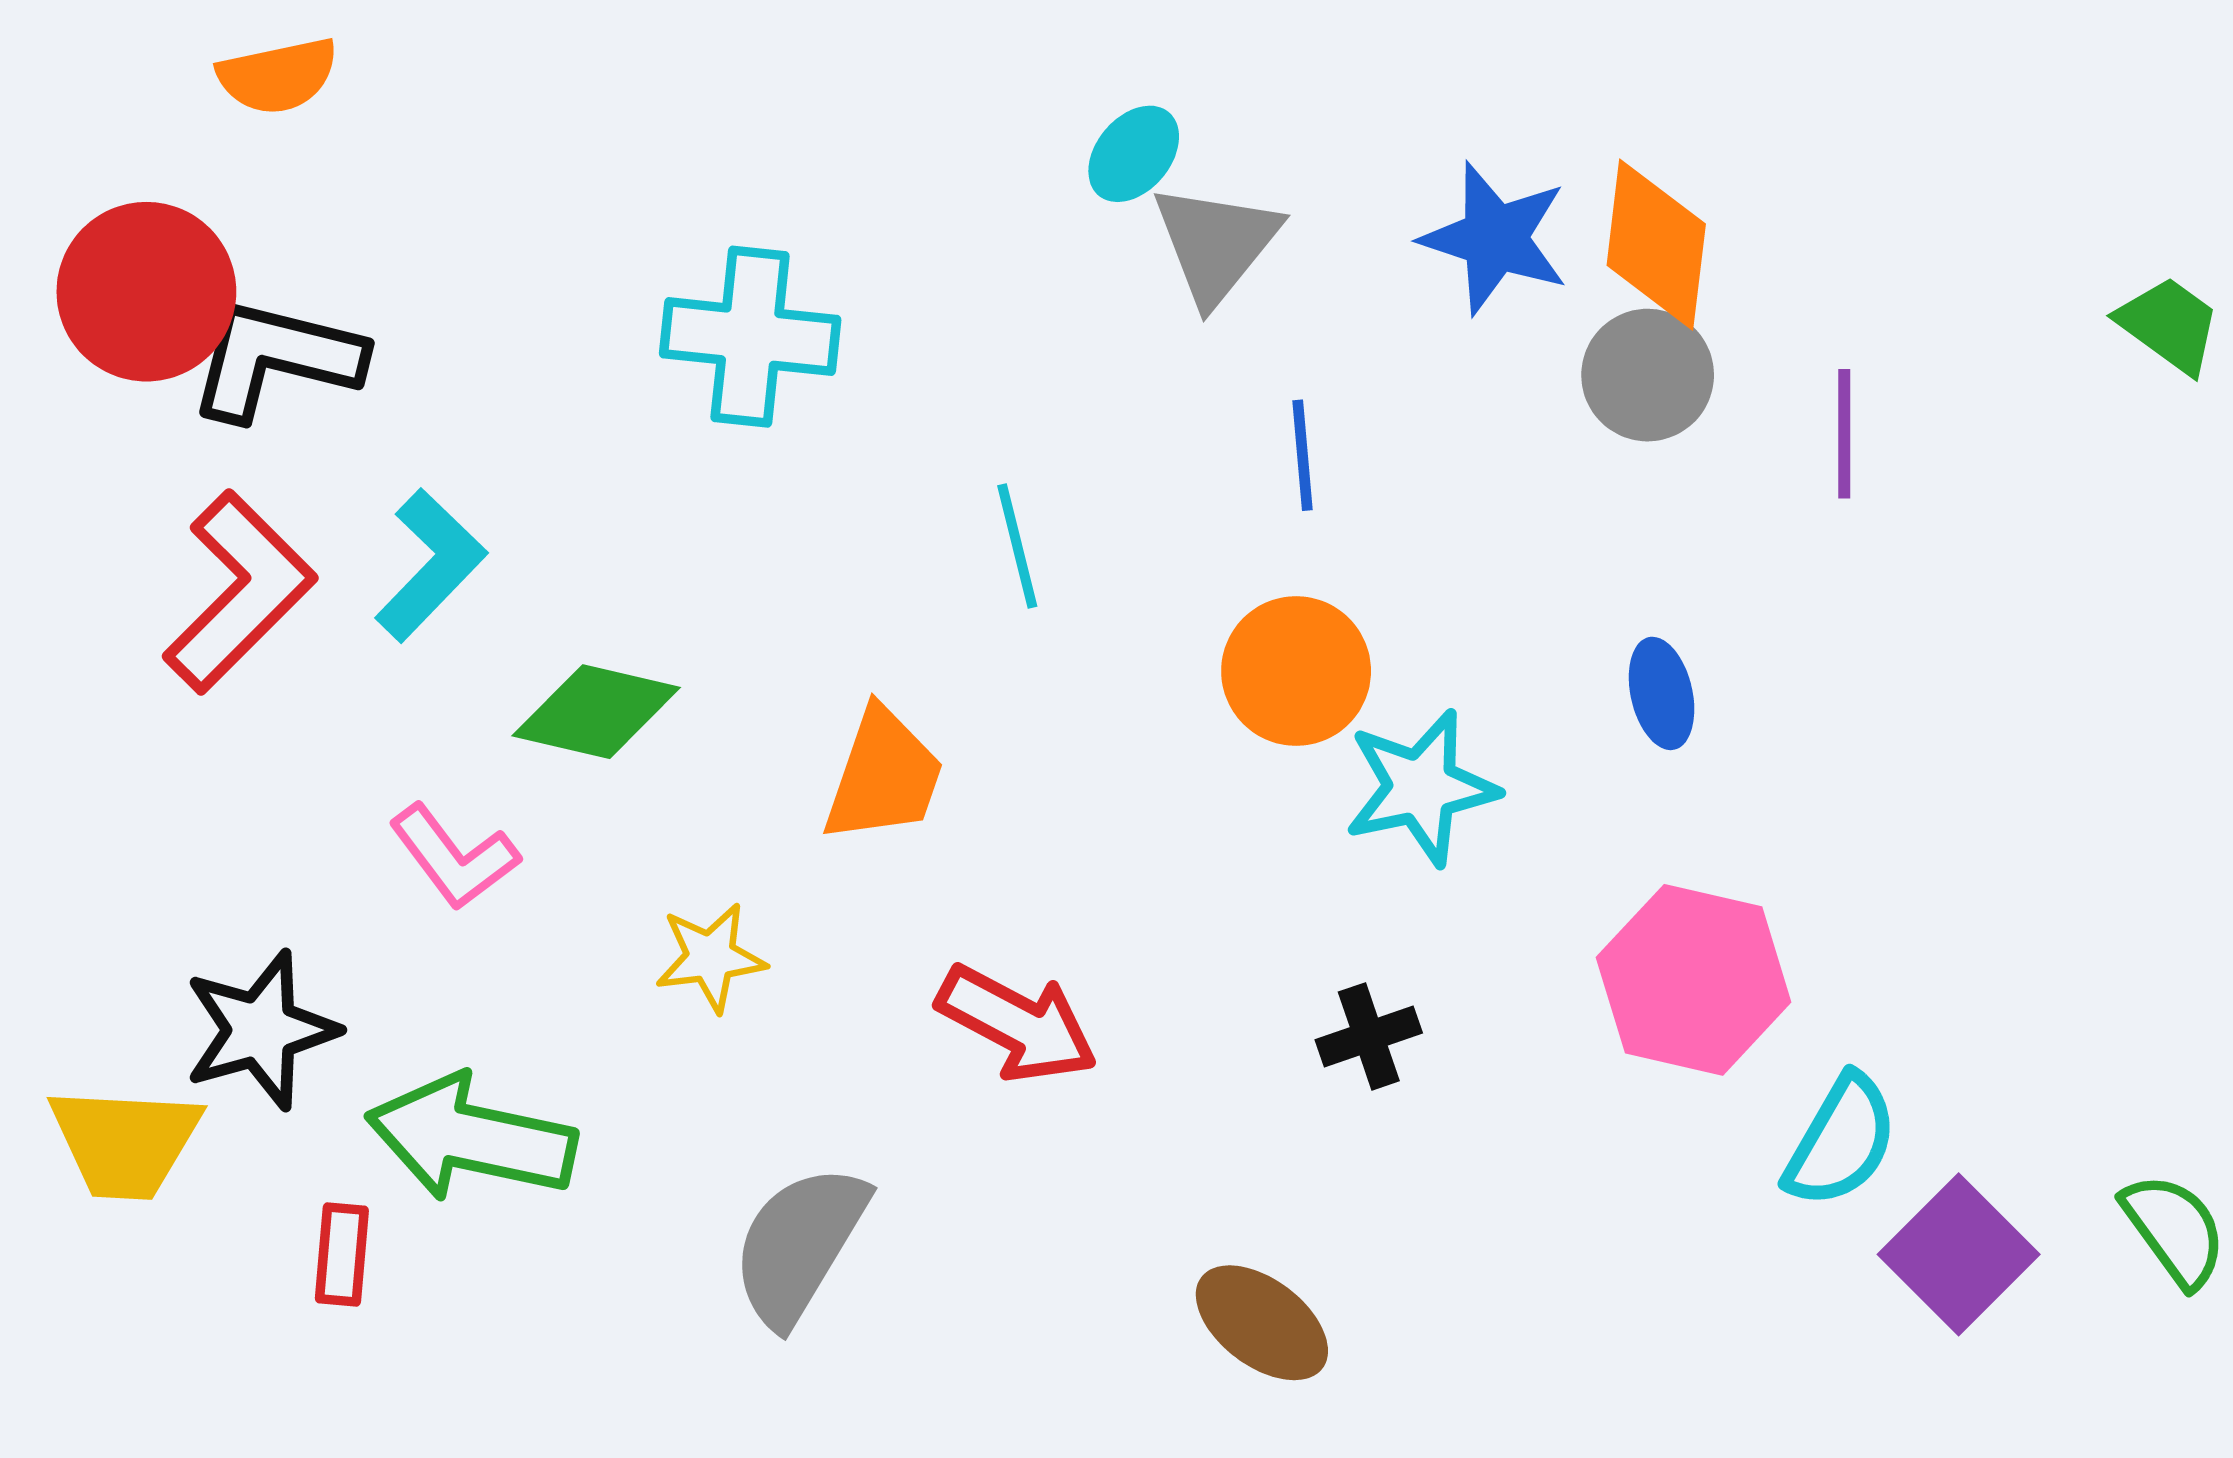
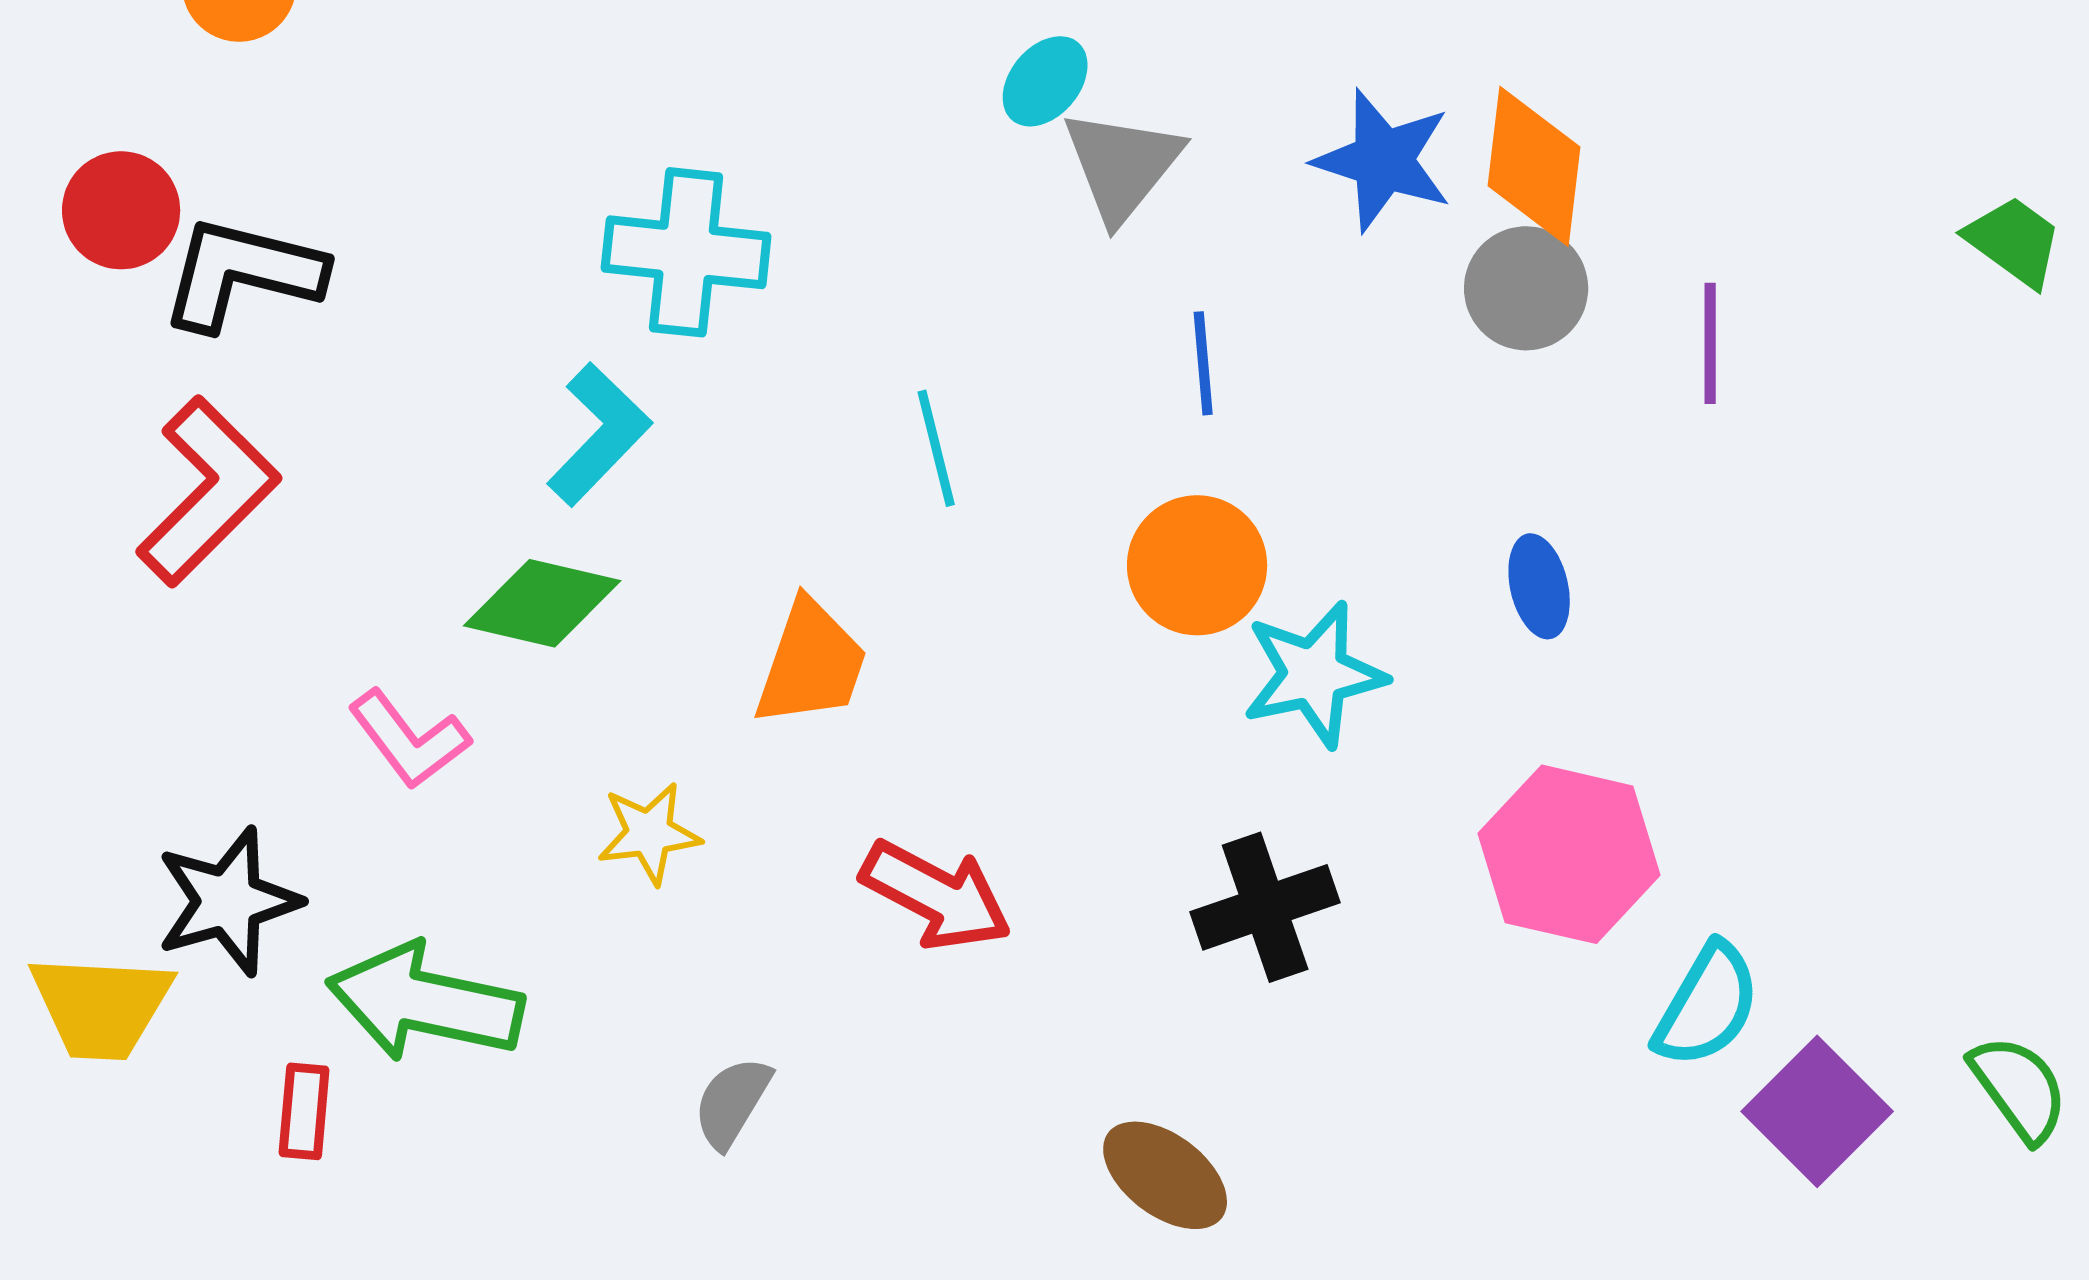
red circle: (146, 292) -> (121, 210), size x0.7
cyan L-shape: (431, 565) -> (599, 434), moved
black cross: (1369, 1036) -> (1265, 907), size x1.5
gray semicircle: (799, 1245) -> (732, 1102), size x0.6

